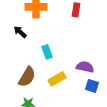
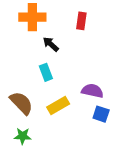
black arrow: (20, 32) -> (51, 44), moved
brown semicircle: (27, 77) -> (21, 103), turned -75

